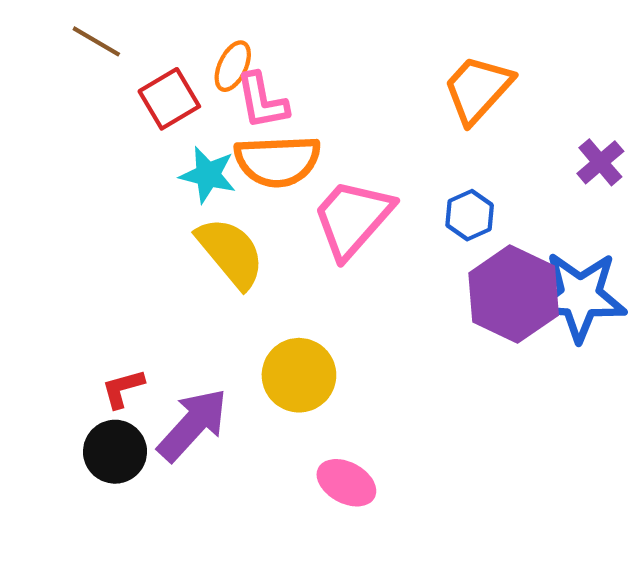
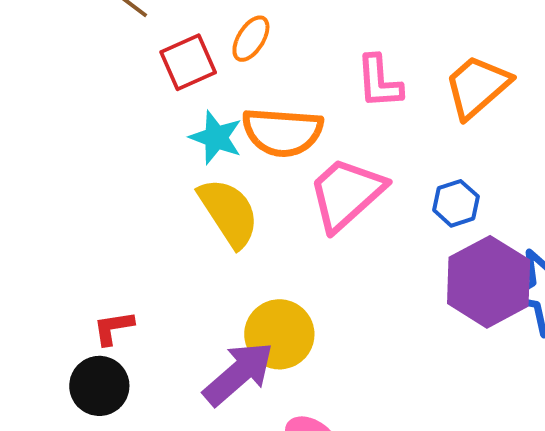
pink L-shape: (262, 101) -> (379, 82), moved
purple arrow: (193, 425) -> (239, 374), moved

